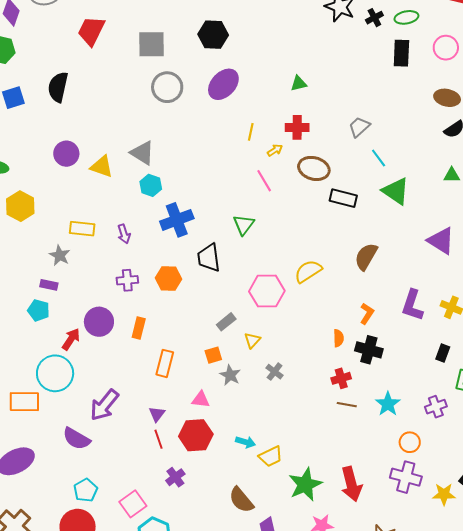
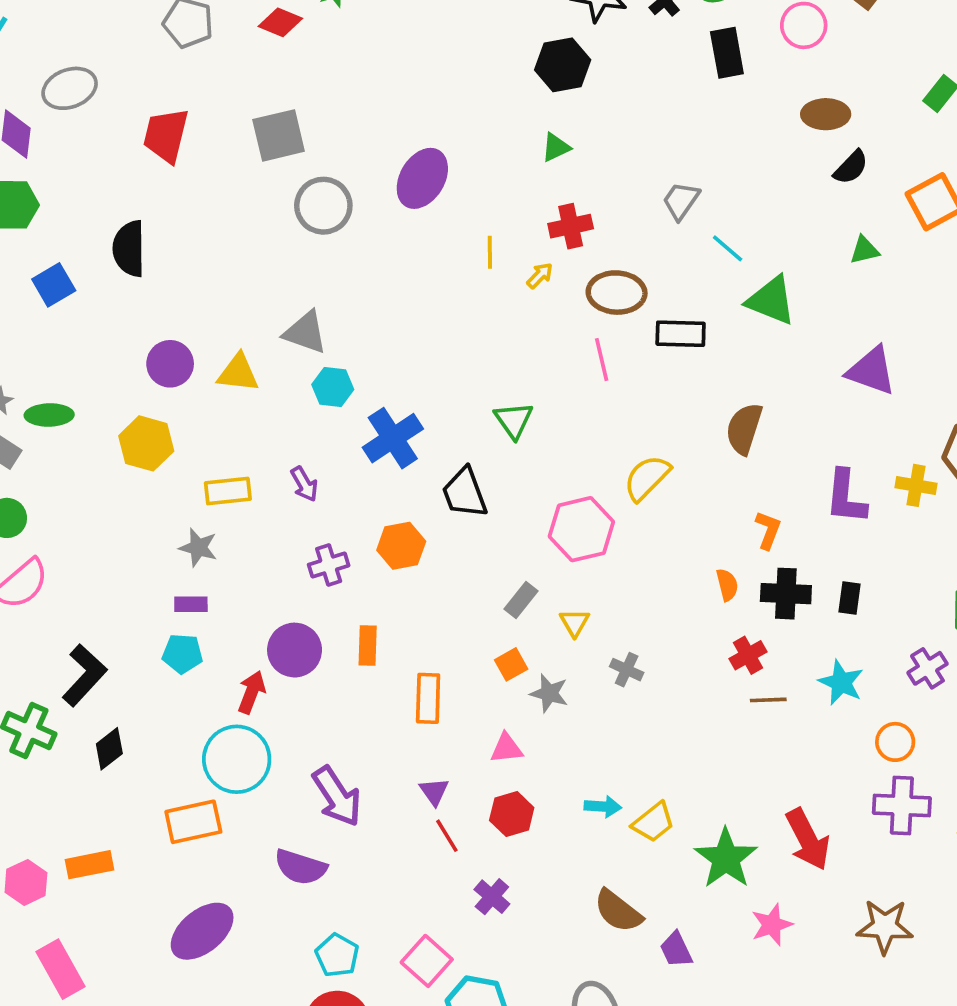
black hexagon: (213, 35) -> (563, 65), moved
pink line: (264, 181) -> (602, 360), moved, turned 30
yellow hexagon: (20, 206) -> (146, 443), moved
black rectangle: (443, 353) -> (849, 598), moved
purple arrow: (104, 405) -> (337, 796), turned -60
red hexagon: (196, 435) -> (512, 814), size x0.7

